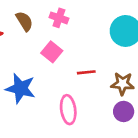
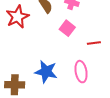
blue star: (21, 88) -> (46, 72), moved

